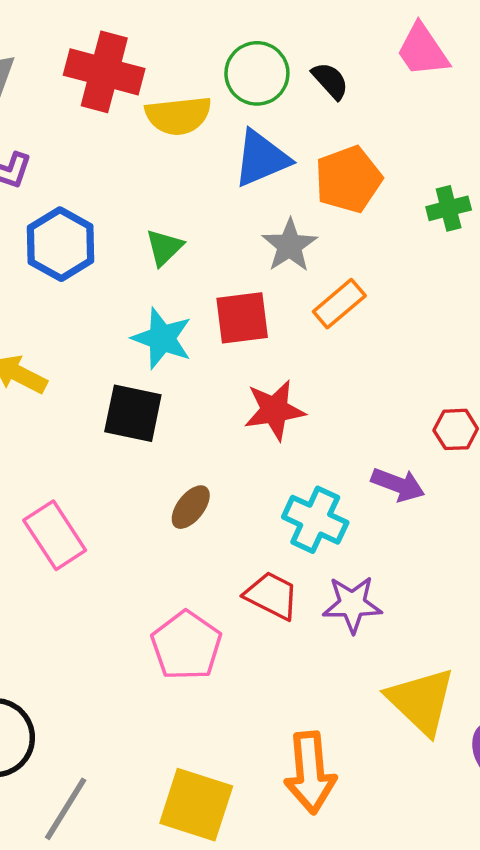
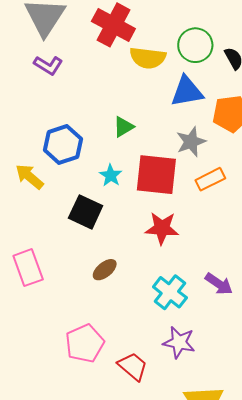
blue hexagon: (61, 244) -> (63, 144), moved
red square: (242, 318) -> (156, 175), size x1.4
cyan star: (162, 338) -> (111, 175), size x0.7
red trapezoid: (272, 596) -> (133, 366), moved

